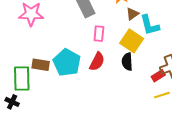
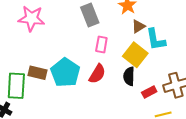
red rectangle: (158, 76) -> (149, 92), moved

